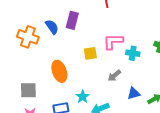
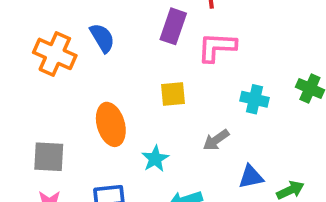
purple rectangle: (72, 20) -> (173, 26), moved
pink L-shape: (113, 42) -> (217, 47), moved
cyan star: (83, 97) -> (155, 159), moved

